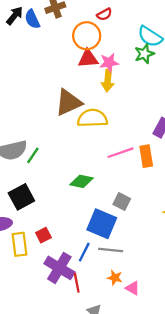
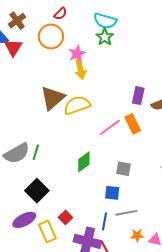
red triangle: (88, 59) -> (13, 48), moved, turned -36
green diamond: (81, 181) -> (84, 162), turned -30
blue square: (102, 224) -> (112, 193), size x0.6

